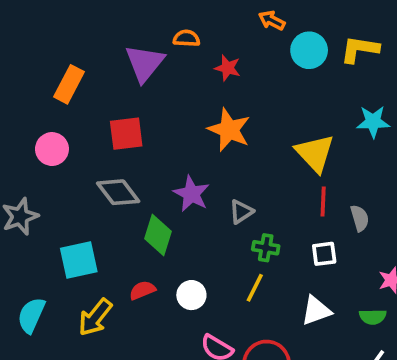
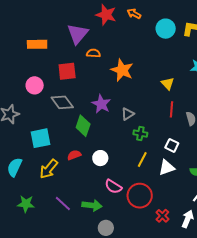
orange arrow: (272, 20) -> (134, 14), moved
orange semicircle: (186, 38) -> (93, 53), moved
red star: (228, 68) -> (106, 15), moved, size x1.5
orange rectangle: (69, 84) -> (37, 44), turned 60
pink circle: (52, 149) -> (35, 85), moved
yellow triangle: (315, 153) -> (168, 84), size x0.6
white square: (324, 254) -> (172, 145), moved, turned 32
yellow line: (255, 288) -> (142, 159), moved

